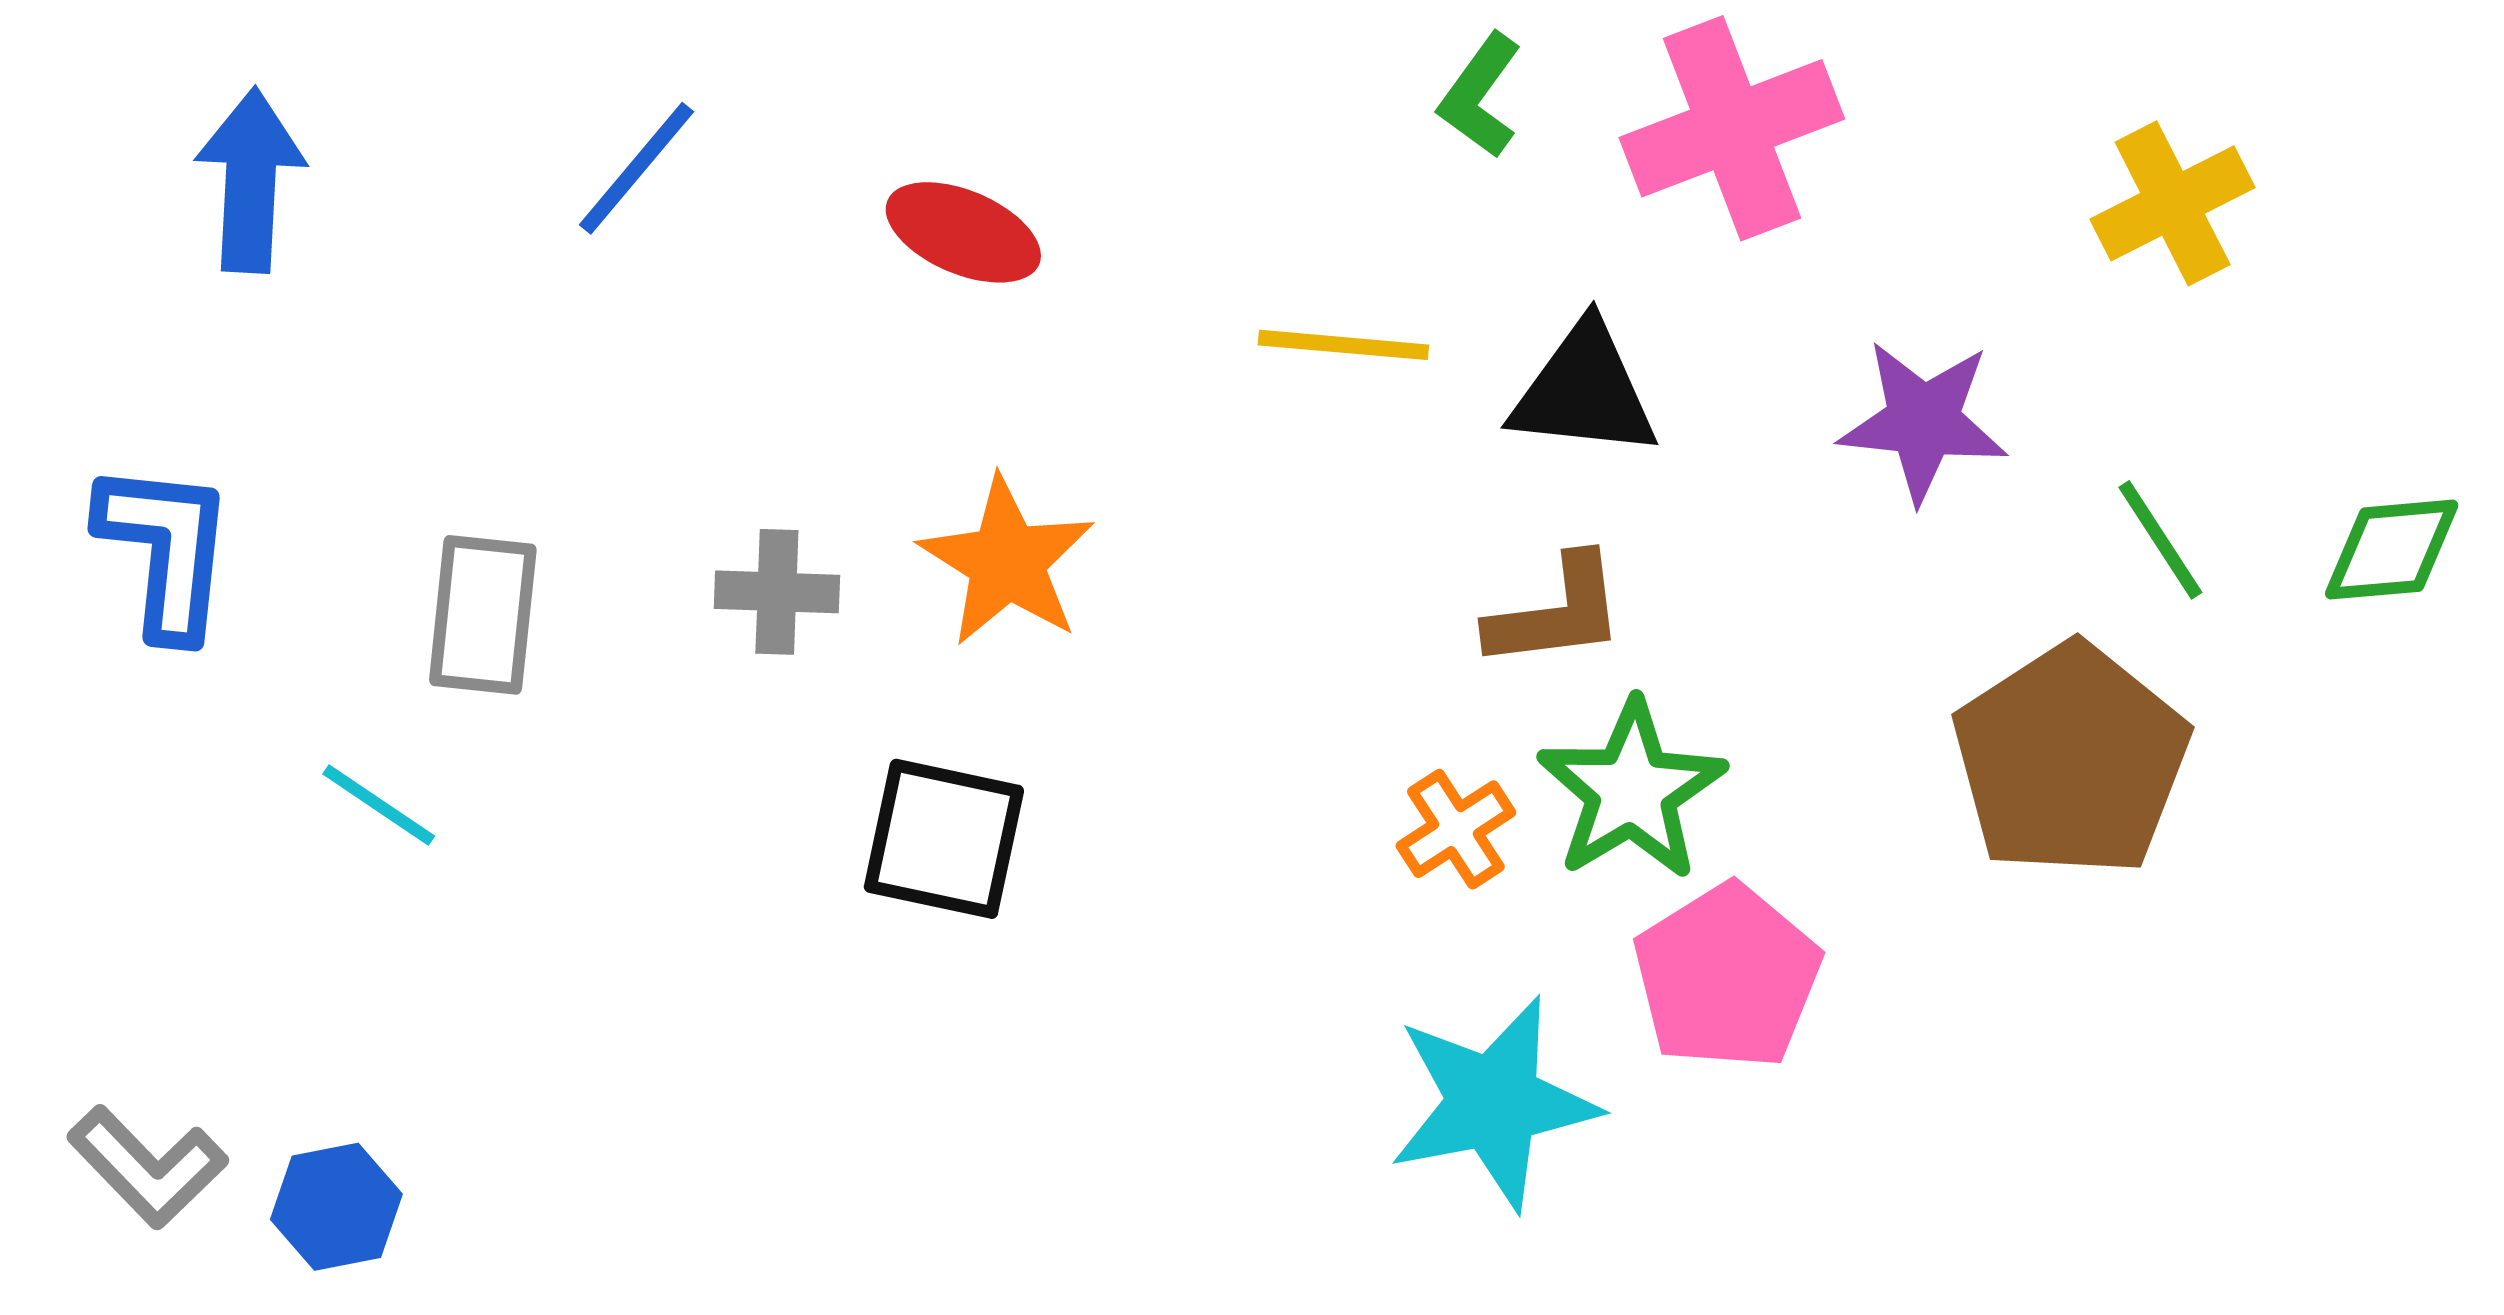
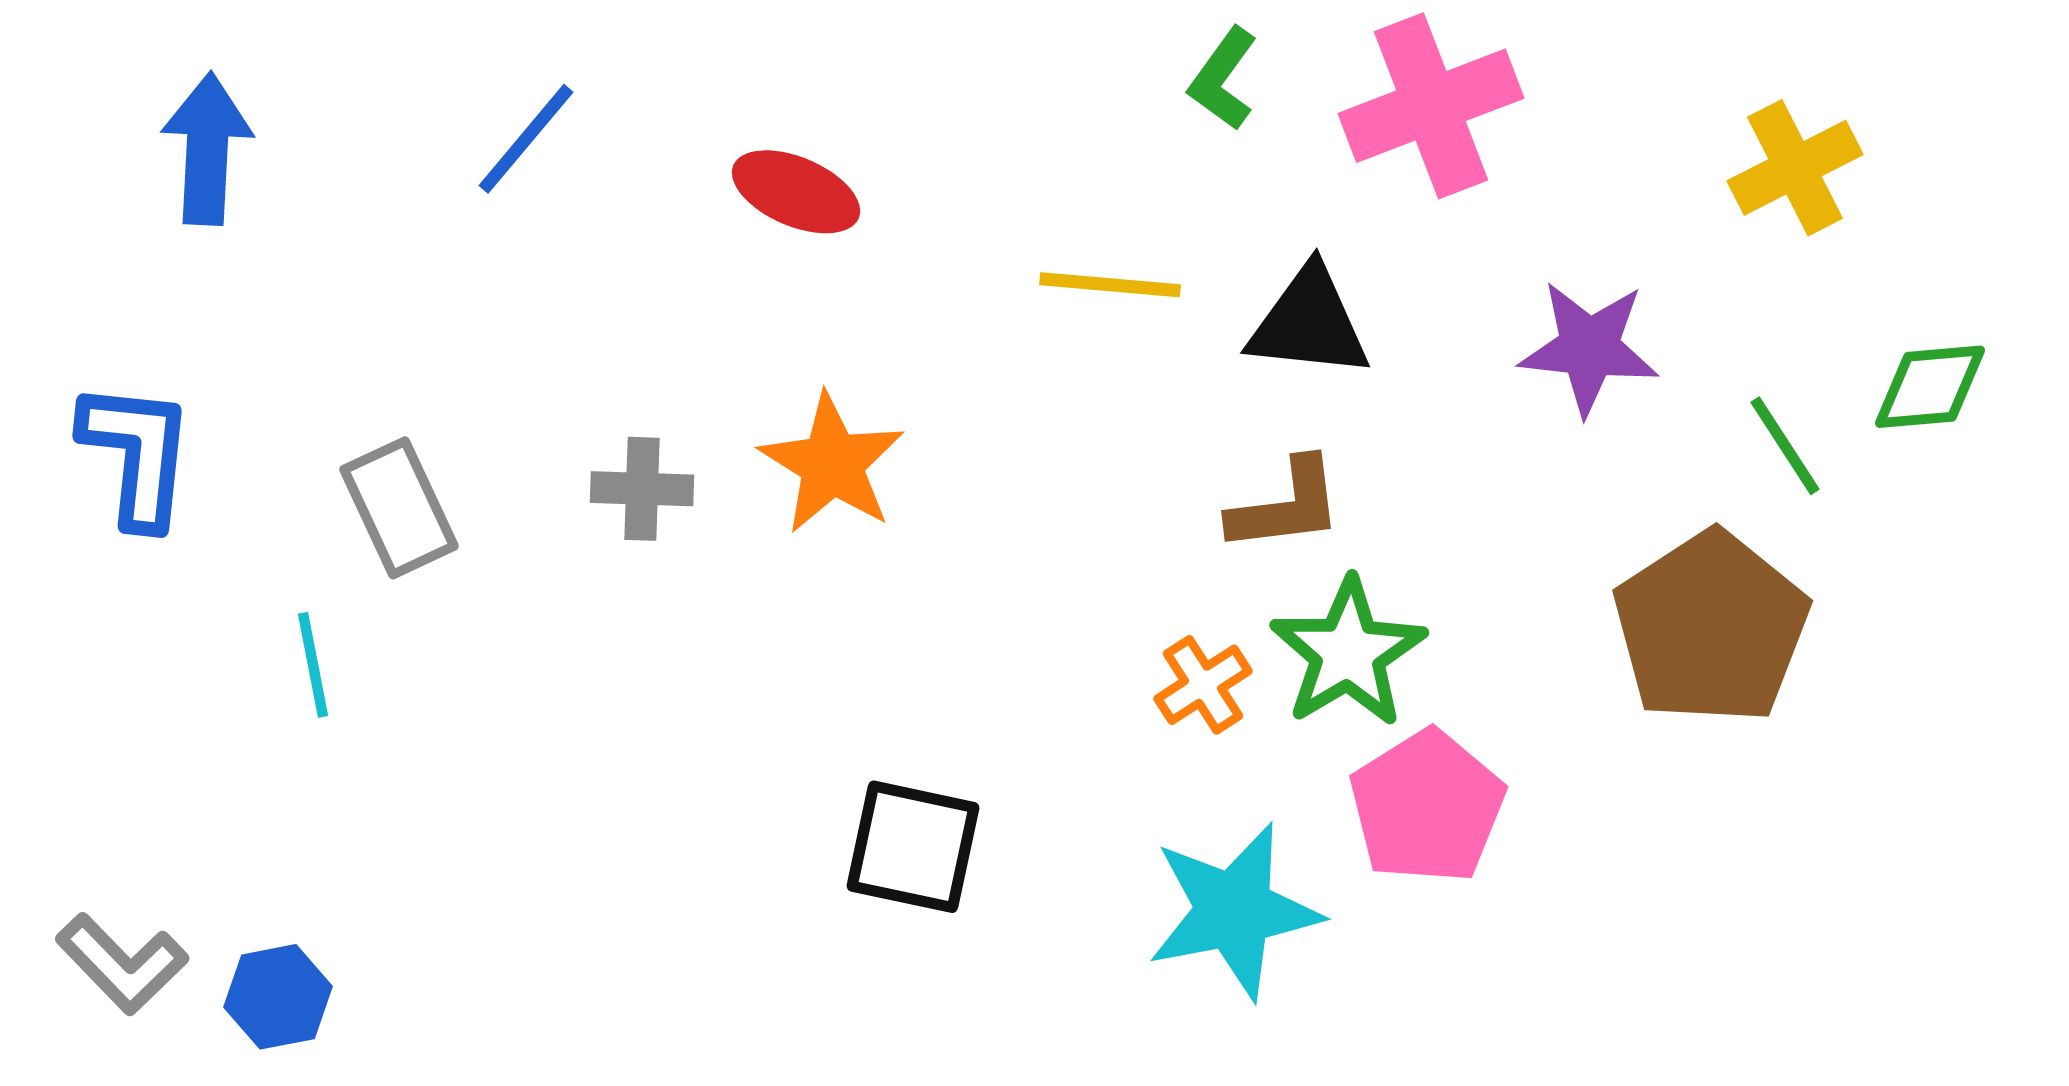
green diamond: (2392, 550) -> (1930, 387), moved
gray rectangle: (483, 615) -> (399, 508), turned -31
cyan line: (379, 805) -> (313, 665), turned 45
black square: (944, 839) -> (913, 847), moved

